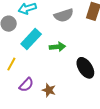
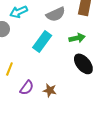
cyan rectangle: (31, 39) -> (42, 41), moved
green arrow: (57, 47) -> (77, 38), moved

